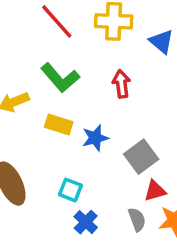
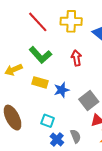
gray semicircle: (137, 219) -> (76, 136), moved

